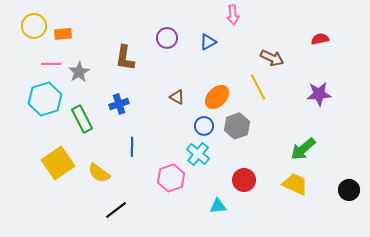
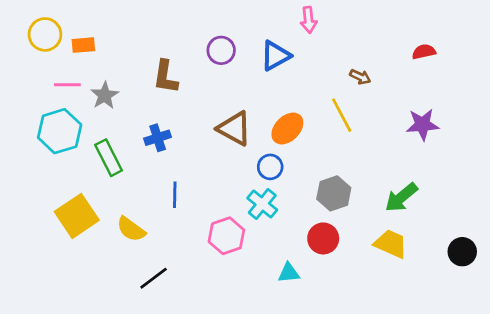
blue triangle: (208, 42) -> (275, 56), size x1.4
brown arrow: (272, 58) -> (360, 77), size x0.7
brown triangle: (177, 97) -> (234, 128), size x1.8
gray hexagon: (237, 126) -> (334, 193), moved

